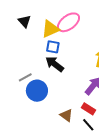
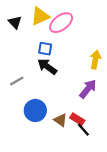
yellow triangle: (50, 29) -> (40, 16), moved
blue circle: (37, 91) -> (35, 110), moved
red rectangle: (89, 109) -> (77, 119), moved

